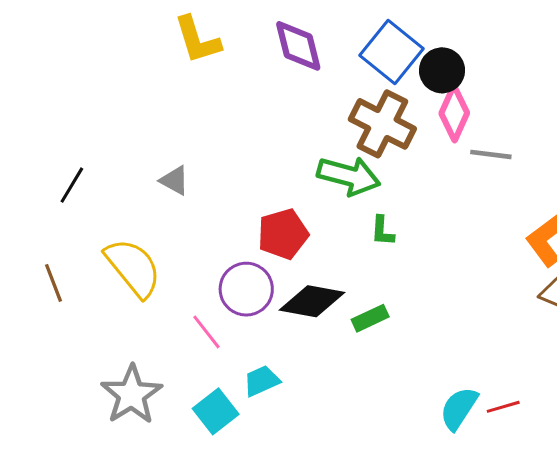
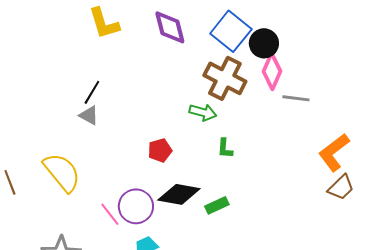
green arrow: (349, 176) -> (203, 112), size x0.7
black line: (72, 185) -> (92, 92), moved
red pentagon: (283, 234) -> (160, 150), size x0.7
purple circle: (246, 289) -> (136, 206), moved

